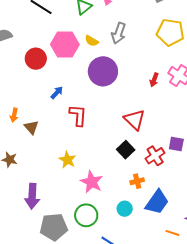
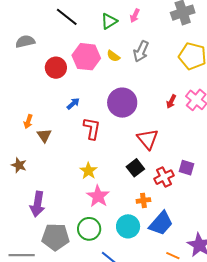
purple circle: (103, 71) -> (122, 103), moved
yellow star: (67, 160) -> (88, 171), moved
cyan circle: (125, 209) -> (128, 226), size x1.5

